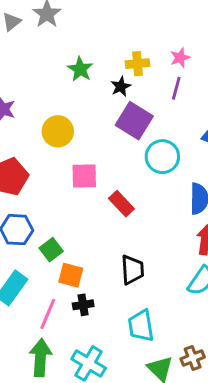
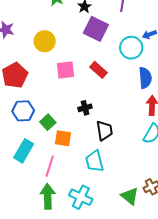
cyan circle: (162, 157) -> (131, 48), moved
red rectangle: (121, 204) -> (99, 70), moved
black cross: (83, 305) -> (85, 108), moved
cyan trapezoid: (141, 326) -> (94, 161), moved

